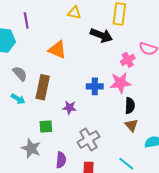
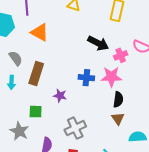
black arrow: (101, 35) -> (98, 43), moved
orange triangle: (57, 50) -> (40, 32), moved
cyan arrow: (18, 99) -> (12, 82), turned 56

